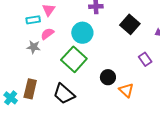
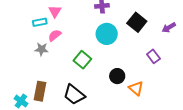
cyan circle: (82, 33) -> (107, 34), moved
green square: (74, 59) -> (82, 60), size x0.7

